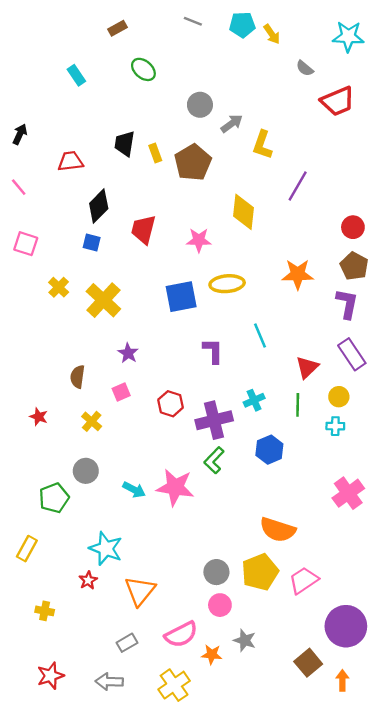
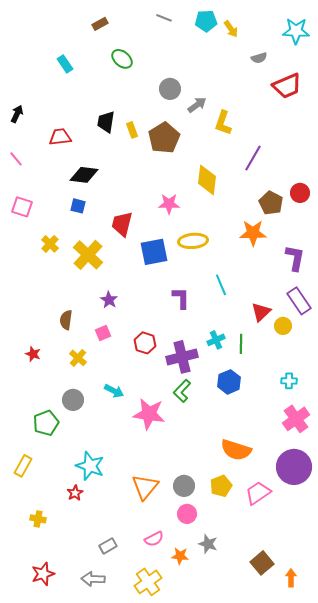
gray semicircle: (305, 68) -> (259, 58), turned -56
black diamond: (99, 206) -> (84, 175), turned 52
red trapezoid: (143, 230) -> (122, 224), moved
brown pentagon: (354, 266) -> (271, 203), moved
yellow circle: (339, 397) -> (283, 326), moved
green line: (298, 405) -> (241, 344), moved
cyan cross: (335, 426) -> (289, 381), moved
cyan arrow: (134, 490) -> (114, 391), moved
yellow pentagon: (260, 572) -> (221, 486), size x0.7
orange triangle: (140, 591) -> (145, 487), moved
purple circle: (346, 626) -> (294, 467), moved
pink semicircle: (181, 634) -> (154, 539), size x0.7

